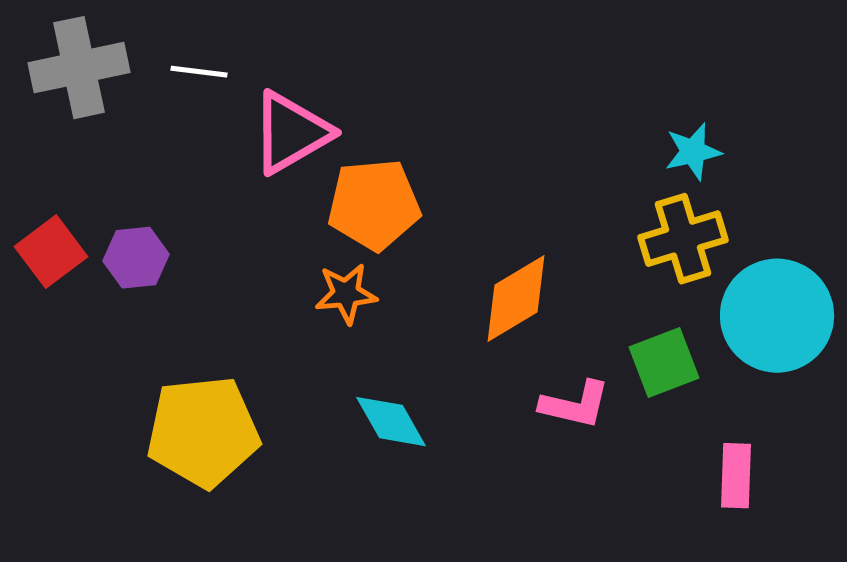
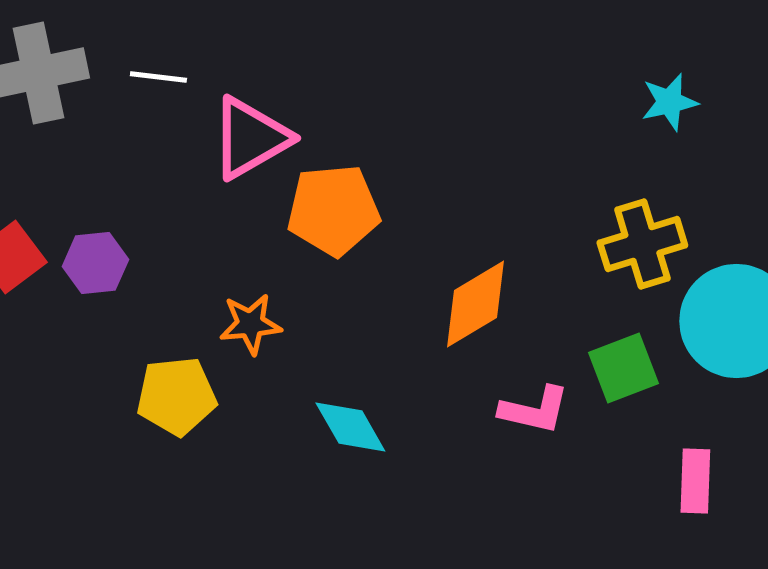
cyan star: (693, 152) -> (669, 102), moved
orange star: (346, 294) -> (250, 324), moved
yellow pentagon: (203, 432) -> (176, 396), moved, size x0.7

